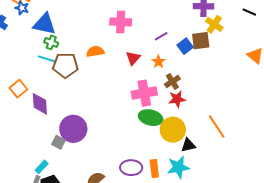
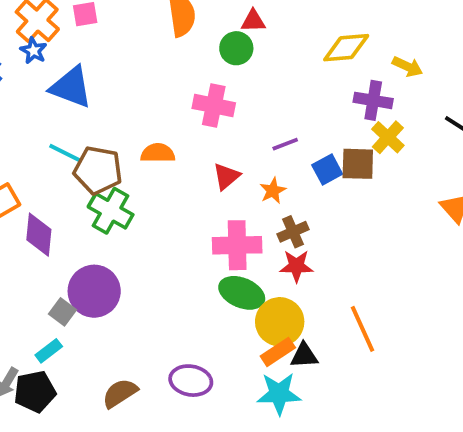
green cross: (51, 42) -> (111, 211), moved, size x1.6
cyan rectangle: (42, 167) -> (49, 351), moved
orange rectangle: (154, 168) -> (278, 352), moved, turned 54

